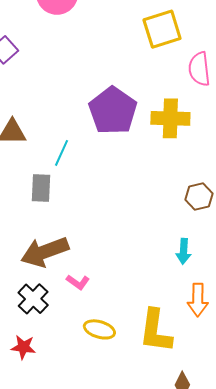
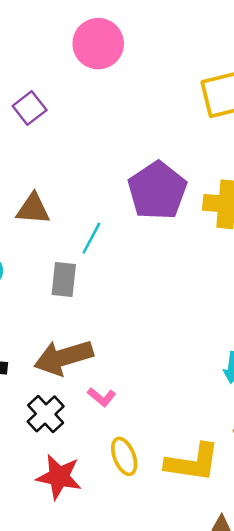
yellow ellipse: (99, 329) -> (124, 456), turned 48
yellow L-shape: (156, 331) -> (193, 462), turned -93
red star: (23, 347) -> (59, 477), moved, size x1.5

